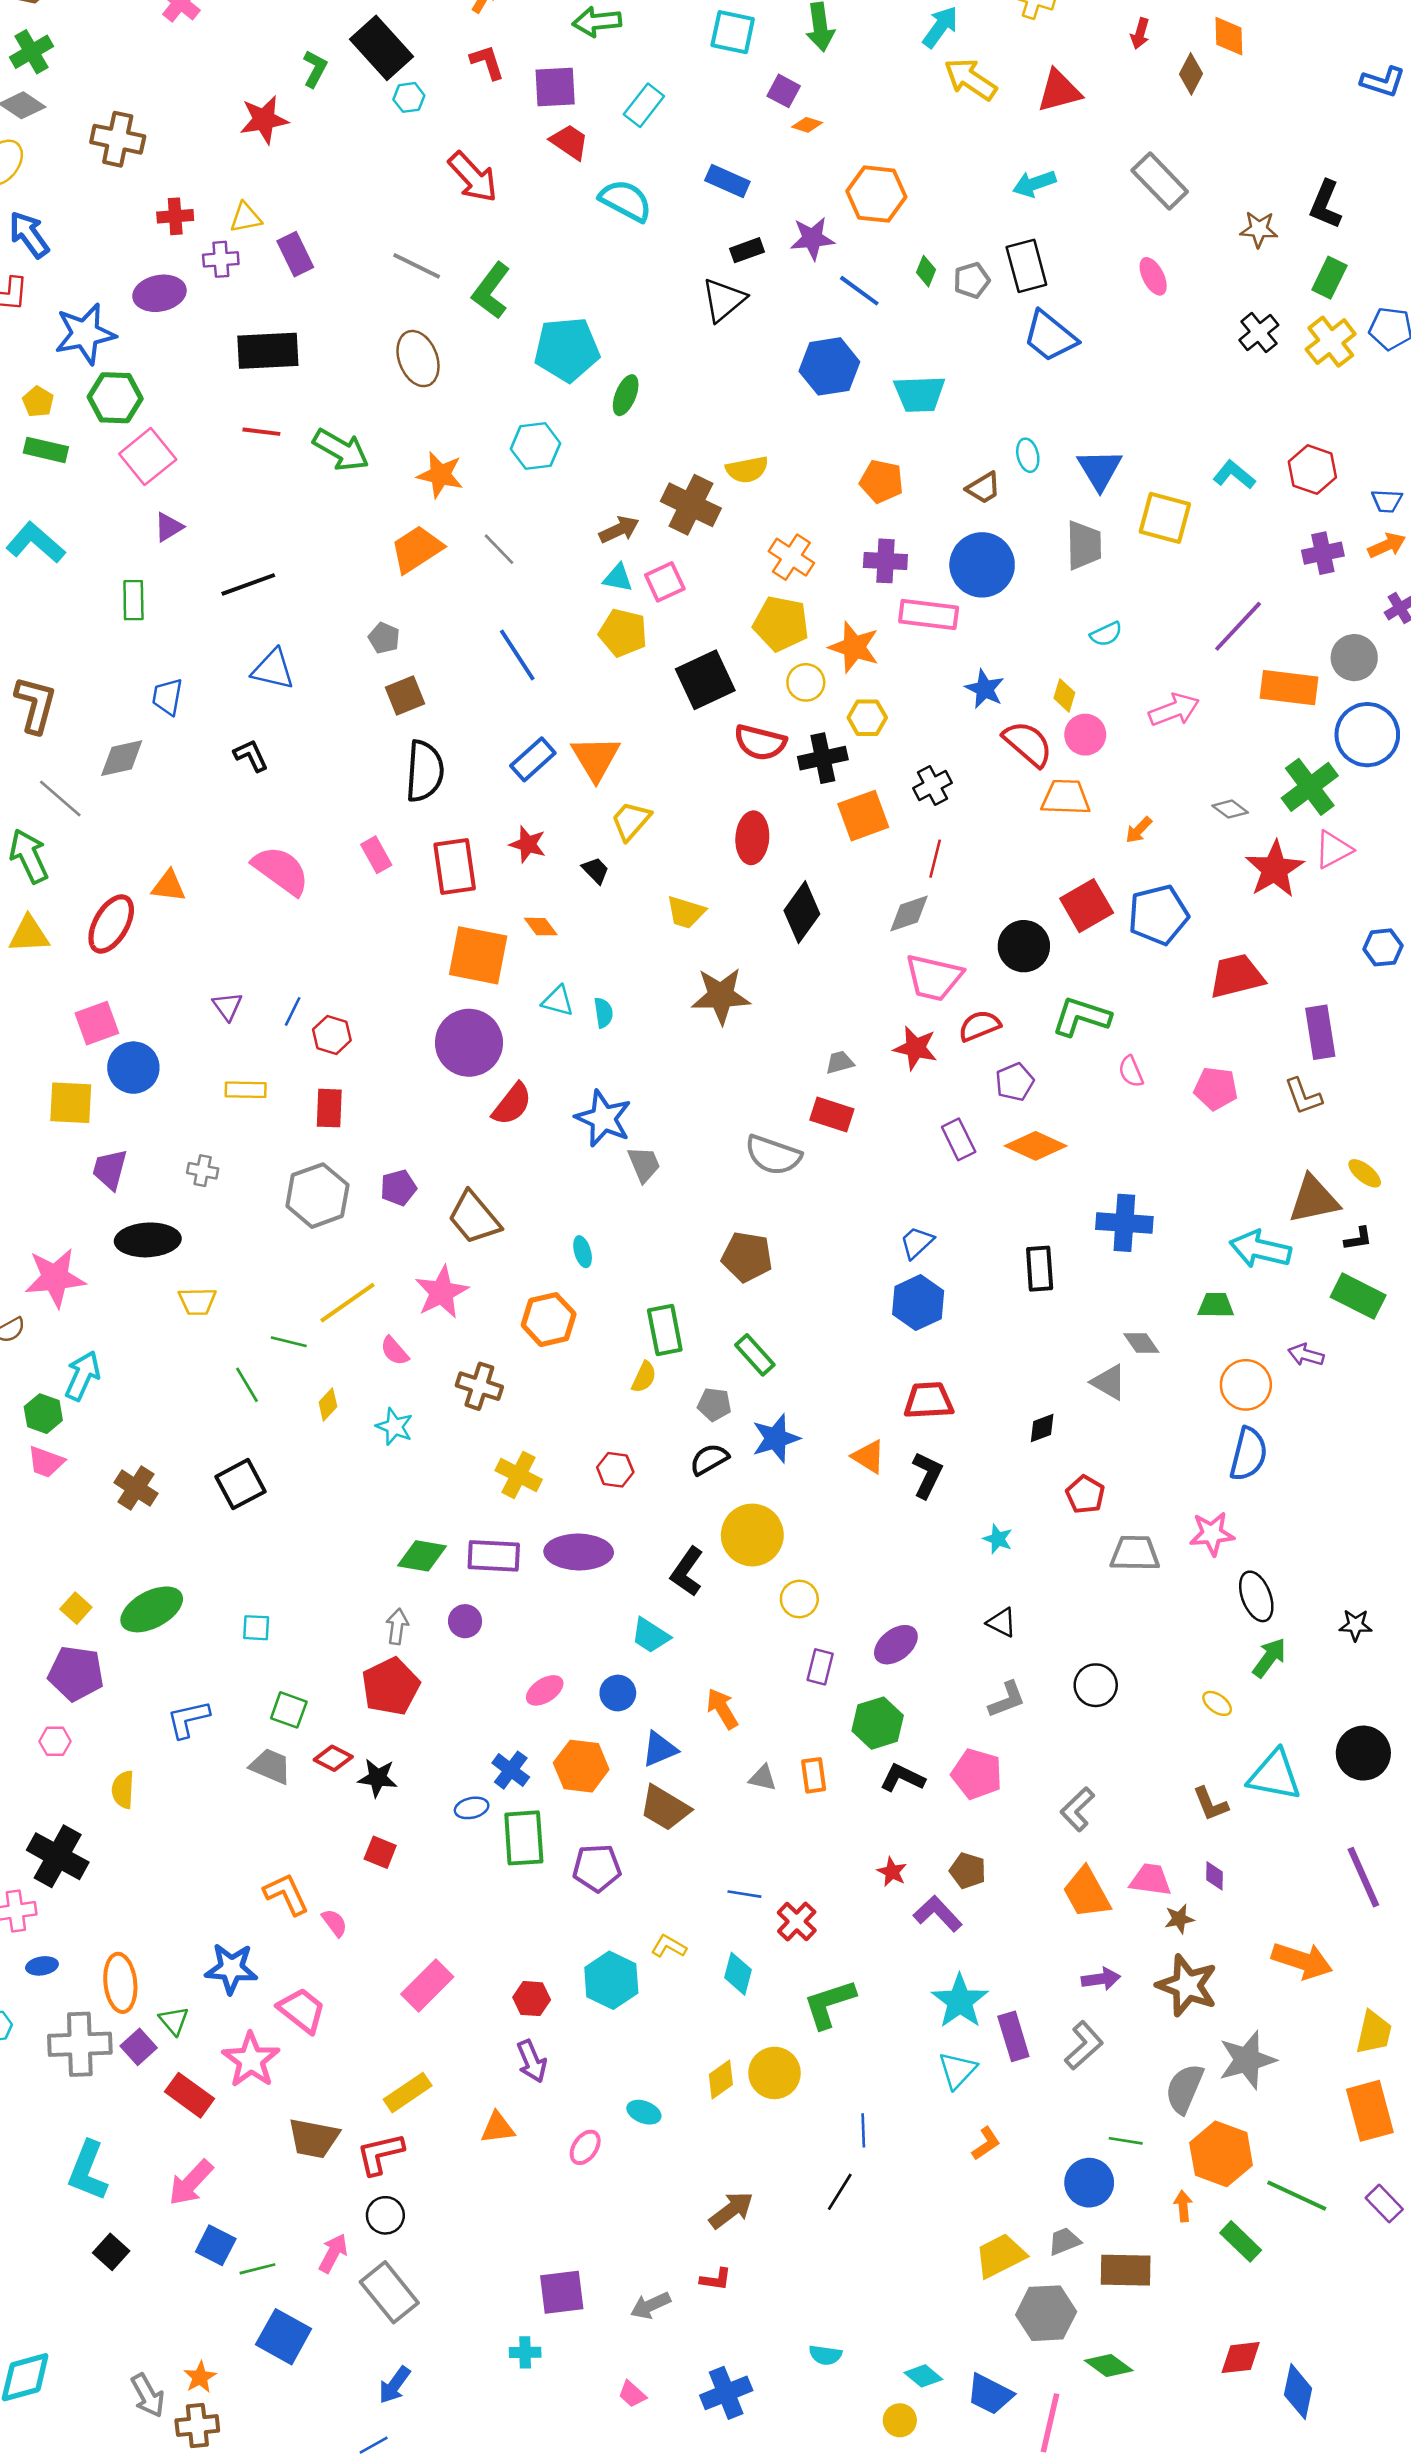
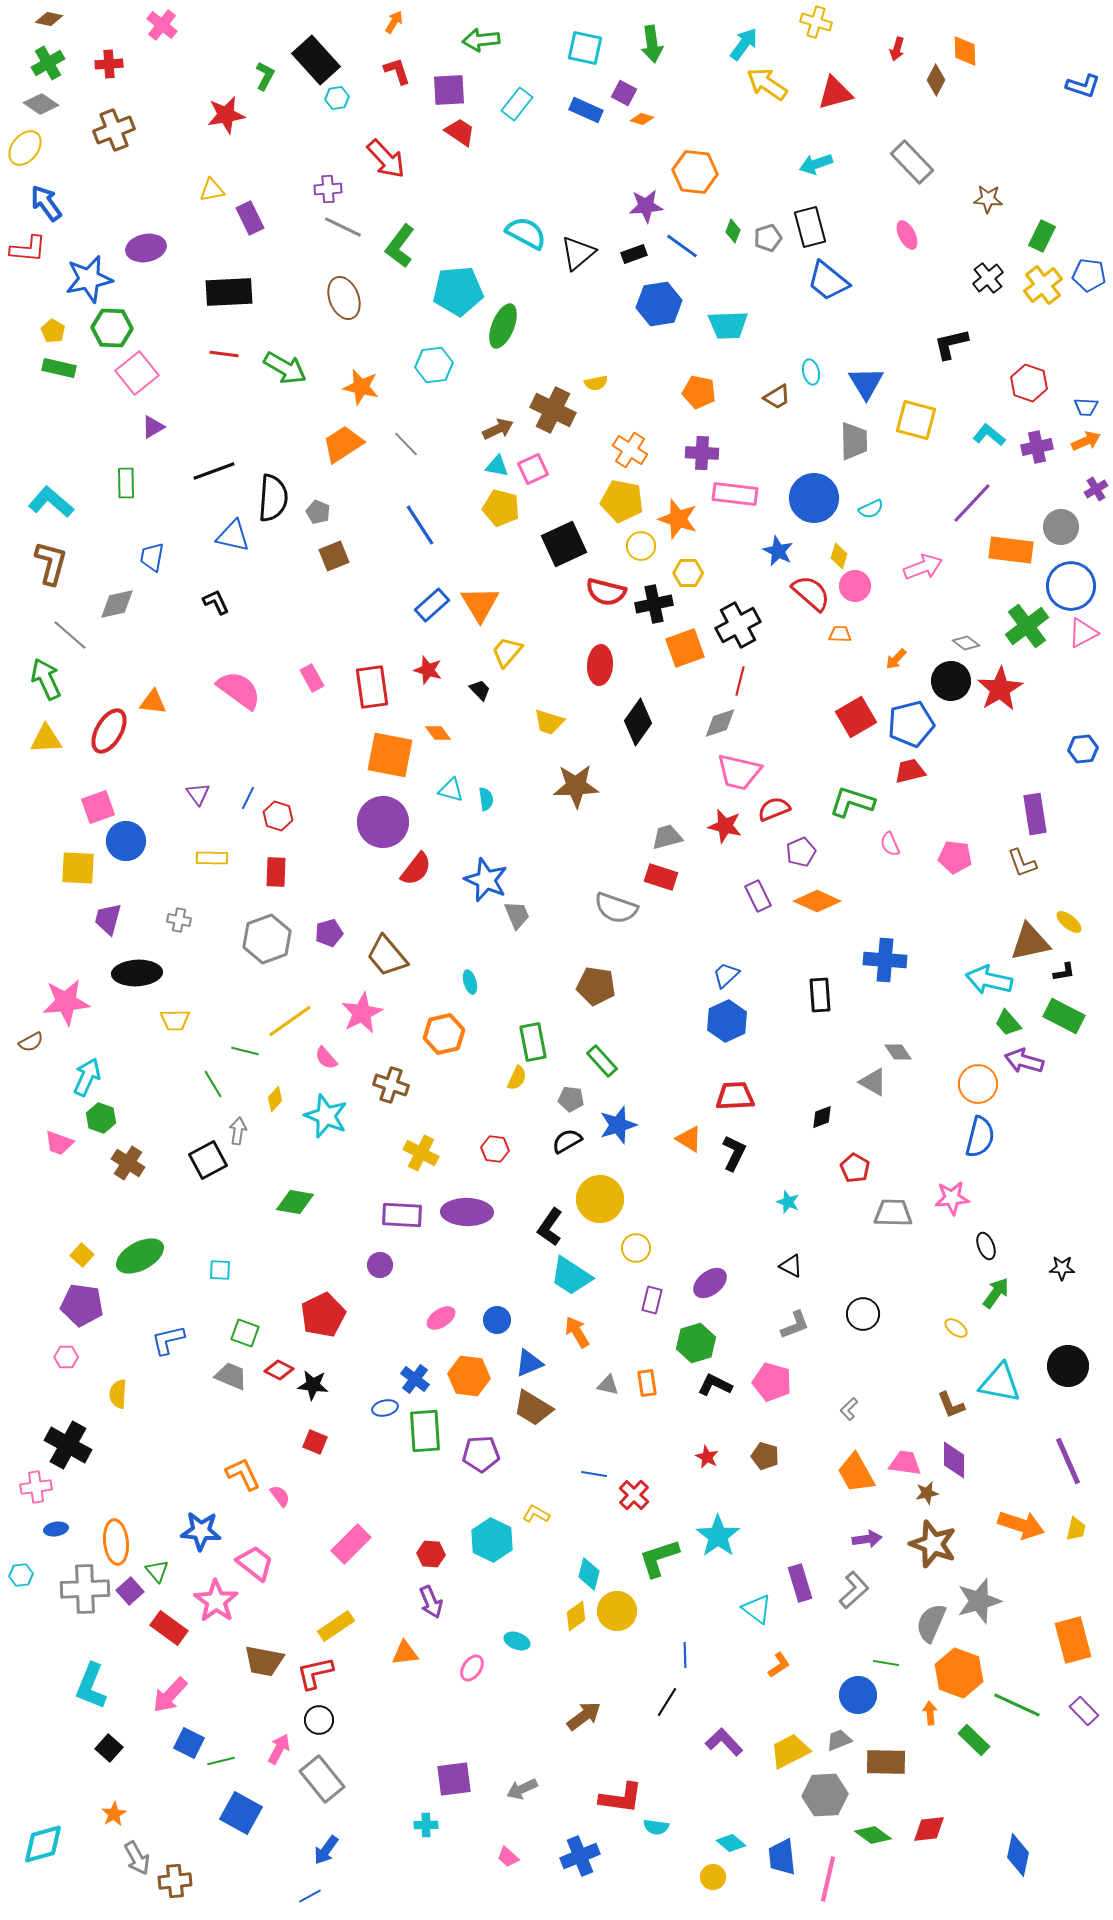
brown cross: (118, 139) -> (114, 130), turned -33
blue rectangle: (727, 181) -> (586, 110), moved
cyan semicircle: (626, 201) -> (526, 233), moved
black L-shape: (1325, 205) -> (951, 344), moved, turned 54
red cross: (175, 216) -> (109, 64), moved
black rectangle: (747, 250) -> (634, 254), moved
purple cross: (221, 259) -> (328, 189), moved
green ellipse: (626, 395) -> (503, 326), size x1.4
yellow semicircle: (747, 470) -> (596, 383), size x0.7
cyan L-shape: (1234, 475) -> (989, 435), moved
cyan L-shape: (35, 543) -> (51, 502), moved
blue circle: (982, 565) -> (814, 498), moved
black semicircle: (425, 771) -> (273, 498), moved
black cross: (932, 786) -> (738, 625), size x1.5
orange trapezoid: (1066, 797) -> (840, 634), size x0.6
pink triangle: (1333, 850) -> (1083, 633), moved
black circle: (1024, 946) -> (951, 681), moved
red trapezoid: (1237, 976) -> (910, 771), moved, size x0.7
gray trapezoid: (840, 1062) -> (667, 837), size x1.4
green trapezoid: (1216, 1305) -> (1008, 1023), moved, turned -132
purple arrow: (1306, 1355) -> (1024, 1061), size x1.4
green hexagon: (43, 1414) -> (101, 1118), moved
cyan star: (395, 1427) -> (326, 1116), size x1.5
green diamond: (422, 1556) -> (295, 1202), moved
black ellipse: (1256, 1596) -> (986, 1246), size x0.7
gray arrow: (397, 1626) -> (238, 1131), moved
cyan trapezoid: (650, 1636) -> (571, 1276), moved, size x1.4
gray L-shape: (1077, 1809) -> (849, 1409), size x0.7
purple diamond: (1215, 1876) -> (954, 1460), size x1.6
purple L-shape: (938, 1914) -> (724, 1742), moved
cyan diamond: (738, 1974) -> (589, 1574), moved
cyan star: (960, 2001) -> (718, 1536), moved
yellow trapezoid: (1374, 2032) -> (1076, 1529), moved, size x0.7
cyan triangle: (957, 2070) -> (757, 1609), turned -36
red L-shape: (716, 2279) -> (621, 1798), moved, size x1.8
red diamond: (1241, 2358) -> (929, 1829), moved
orange star: (200, 2377) -> (114, 1814), moved
blue trapezoid: (990, 2394) -> (782, 1857), turned 57

